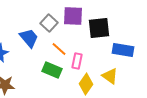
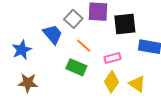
pink rectangle: (77, 61) -> (112, 58), moved, turned 63
yellow triangle: (110, 76) -> (137, 84), moved

